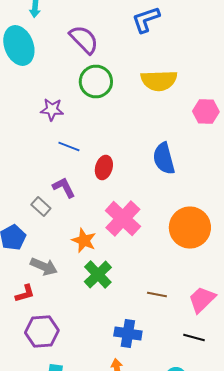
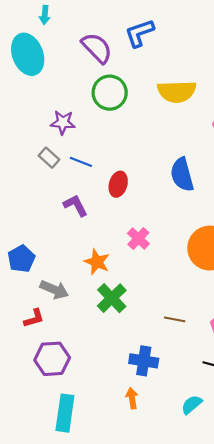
blue L-shape: (146, 20) -> (139, 33), moved
gray rectangle: (41, 206) -> (49, 158), moved
pink cross: (123, 218) -> (138, 238), size x0.6

